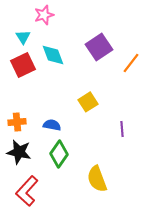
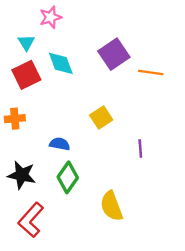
orange line: (131, 63) -> (151, 73), turned 60
orange cross: (17, 122) -> (15, 119), moved

